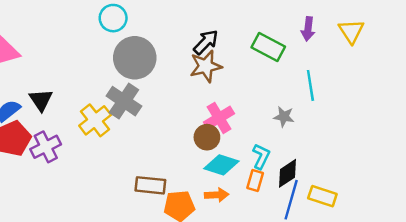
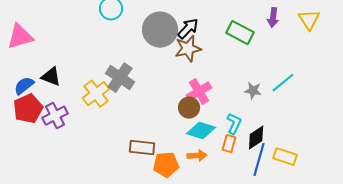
gray circle: (135, 58) -> (160, 30), moved
cyan line: (310, 85) -> (283, 83), moved, turned 60
black triangle: (41, 100) -> (51, 77), turned -35

